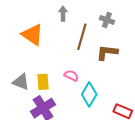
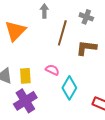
orange triangle: (33, 35) -> (15, 31), turned 40

